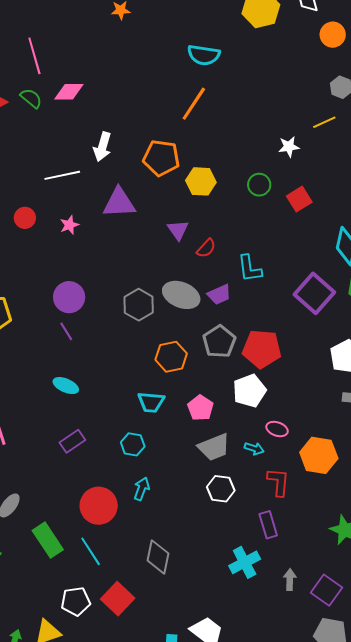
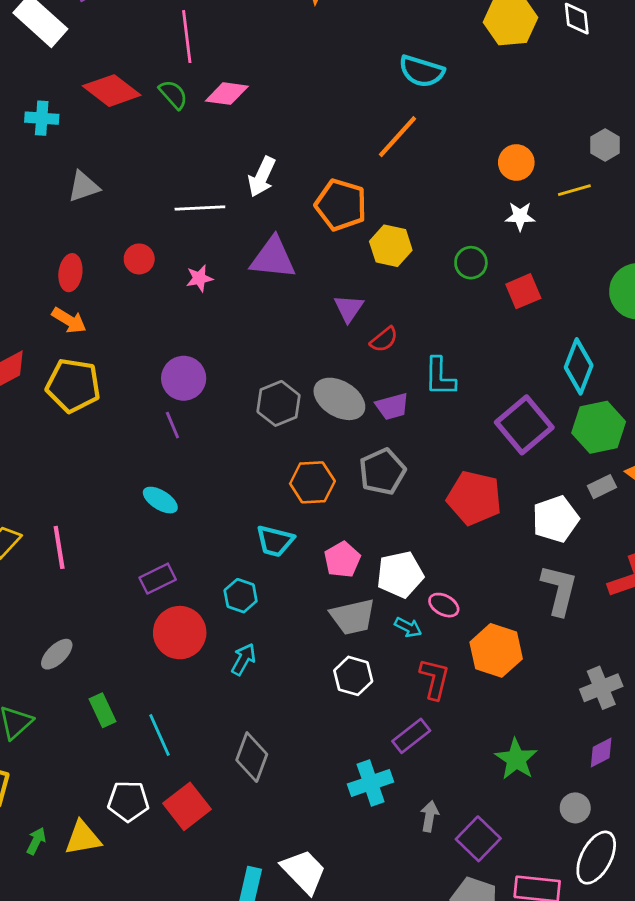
orange circle: (333, 35) -> (516, 162), moved
red pentagon: (262, 349) -> (474, 498), moved
white pentagon: (249, 391) -> (400, 574), moved
red circle: (99, 506) -> (180, 633), moved
purple rectangle: (268, 525) -> (411, 736), turned 60
green rectangle: (48, 540) -> (102, 710), size x0.7

